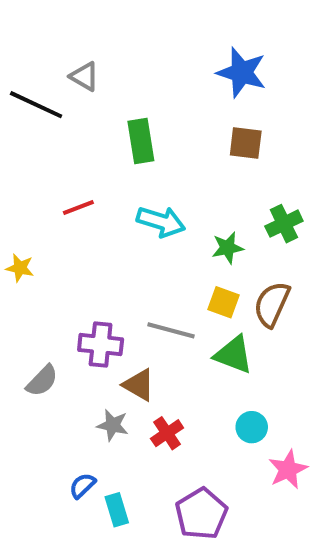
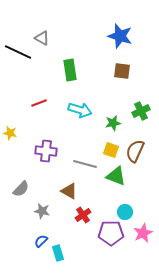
purple cross: (101, 345) -> (46, 151), moved
gray star: (113, 425) -> (42, 211), moved
purple pentagon: (201, 514) -> (111, 233), moved, turned 30

